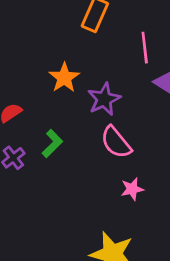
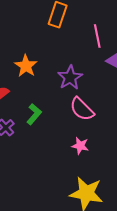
orange star: (64, 78) -> (26, 66), moved
pink star: (132, 189) -> (80, 146), moved, turned 30

